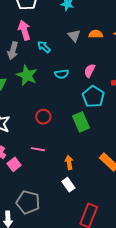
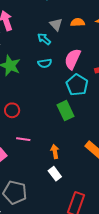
cyan arrow: (44, 47) -> (44, 39), moved
pink semicircle: (90, 71) -> (73, 59), size x1.5
red circle: (43, 117) -> (12, 110), moved

